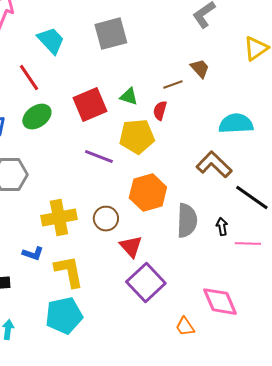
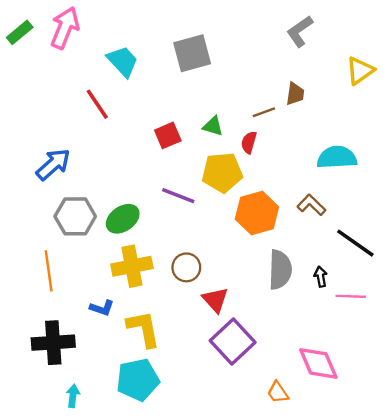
brown trapezoid: (200, 69) -> (295, 94), turned 50
red square: (90, 105) -> (168, 135), size x0.7
green ellipse: (37, 117) -> (123, 219), moved
brown L-shape: (214, 165) -> (311, 205), size x0.7
orange hexagon: (148, 193) -> (257, 213), moved

